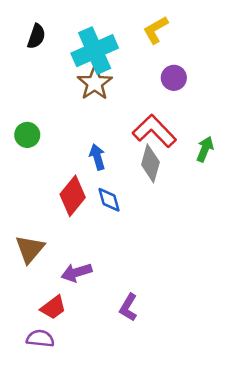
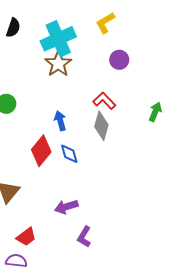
red L-shape: (154, 131) -> (104, 101), size x0.7
green arrow: (205, 149) -> (155, 112), moved
purple arrow: (77, 272) -> (66, 207), moved

